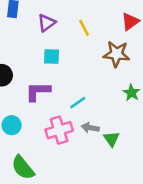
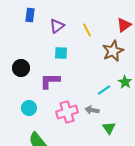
brown star: (116, 54) -> (113, 51), turned -30
cyan line: (78, 103) -> (104, 90), moved
green triangle: (112, 139) -> (109, 128), moved

